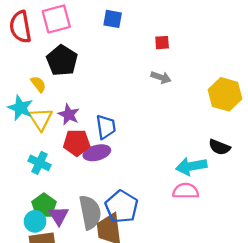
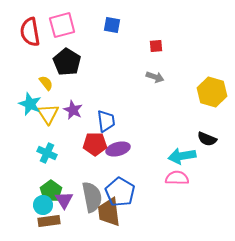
red pentagon: (77, 143) -> (95, 144), moved
purple ellipse: (97, 153) -> (118, 149), moved

